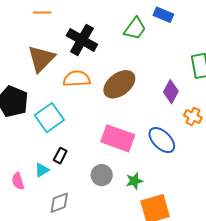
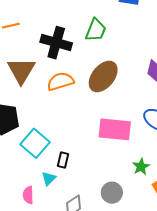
green trapezoid: (135, 28) -> (96, 30), moved
cyan square: (49, 118) -> (35, 143), moved
gray circle: (102, 175) -> (112, 193), moved
pink semicircle: (18, 181) -> (28, 195), turned 30

